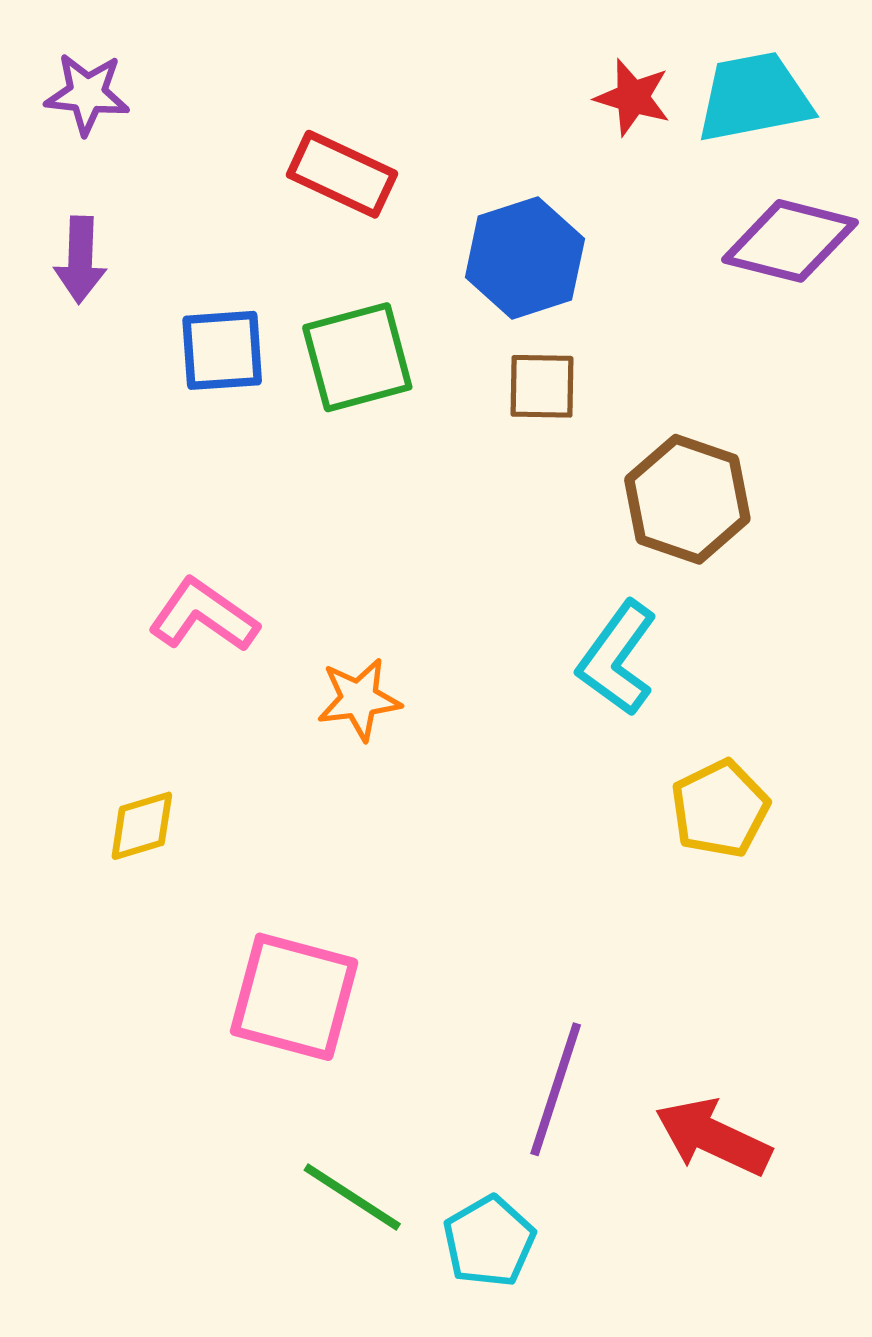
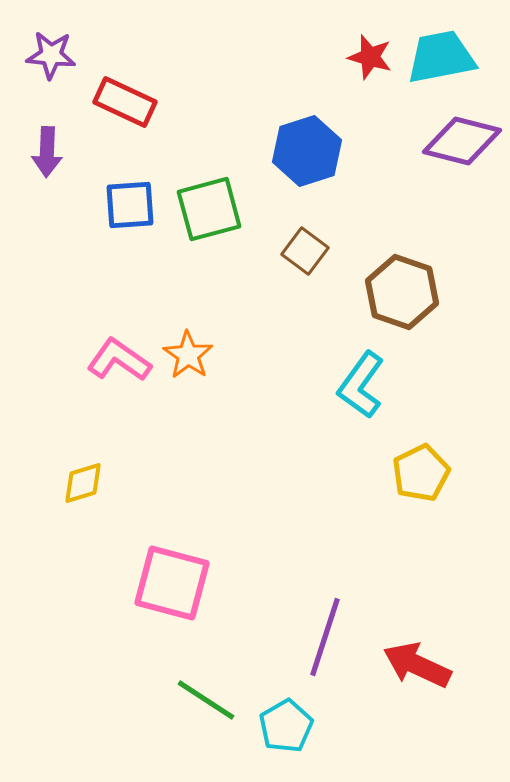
red rectangle: (342, 174) -> (125, 102), moved
brown square: (542, 386) -> (305, 251), moved, turned 36
orange star: (359, 699) -> (188, 355), moved, turned -30

